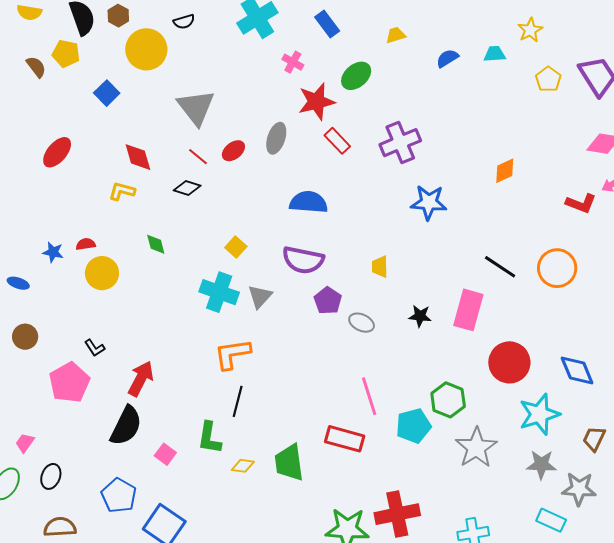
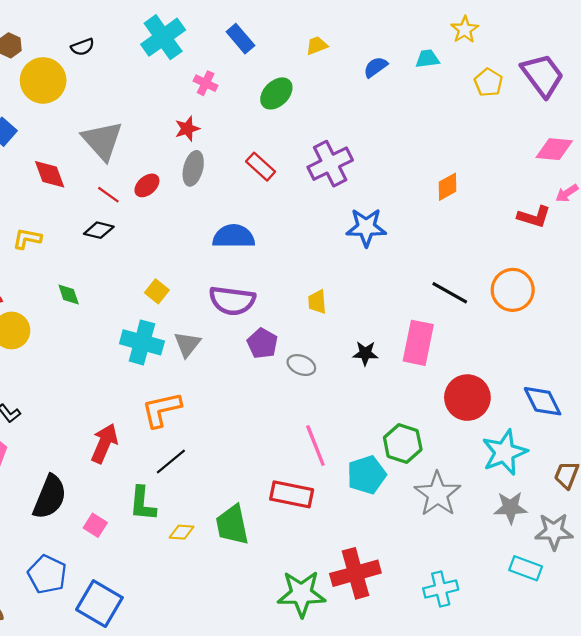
red star: (317, 102) -> (187, 129), moved, size x0.6
red diamond: (138, 157) -> (50, 174), moved
red arrow: (141, 379) -> (104, 443), moved
black line: (238, 401) -> (171, 461), turned 40

